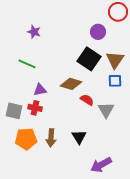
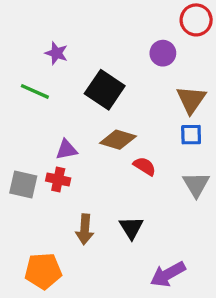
black square: (89, 59) -> (105, 90), moved
green line: (27, 64) -> (35, 91), moved
gray triangle: (106, 110) -> (196, 184), moved
orange pentagon: (26, 139) -> (43, 271), moved

